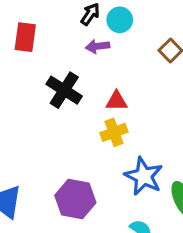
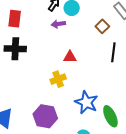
black cross: (64, 90) -> (15, 49), moved, turned -30
yellow cross: (114, 132) -> (58, 79), moved

